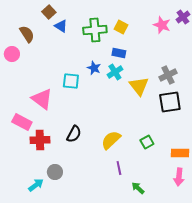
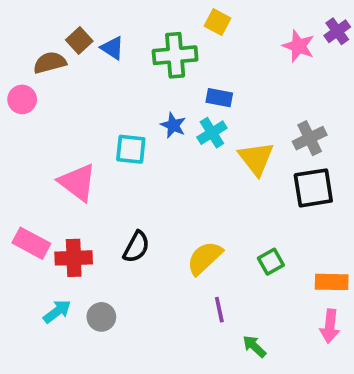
brown square: (49, 12) -> (79, 40), moved
yellow square: (121, 27) -> (217, 22), moved
brown semicircle: (27, 34) -> (50, 63), turned -72
pink rectangle: (22, 122) -> (31, 243), moved
cyan arrow: (36, 185) -> (57, 311), moved

